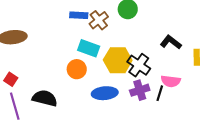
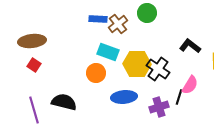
red square: (11, 79) -> (34, 65), moved
pink semicircle: (171, 81) -> (190, 85), turned -66
purple cross: (140, 90) -> (159, 107), moved

